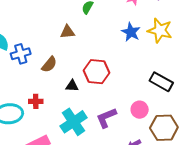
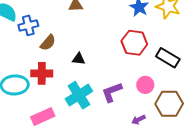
brown semicircle: (49, 64) -> (48, 43), moved
red hexagon: (97, 72) -> (134, 43), moved
red cross: (36, 101) -> (42, 73), size x1.5

